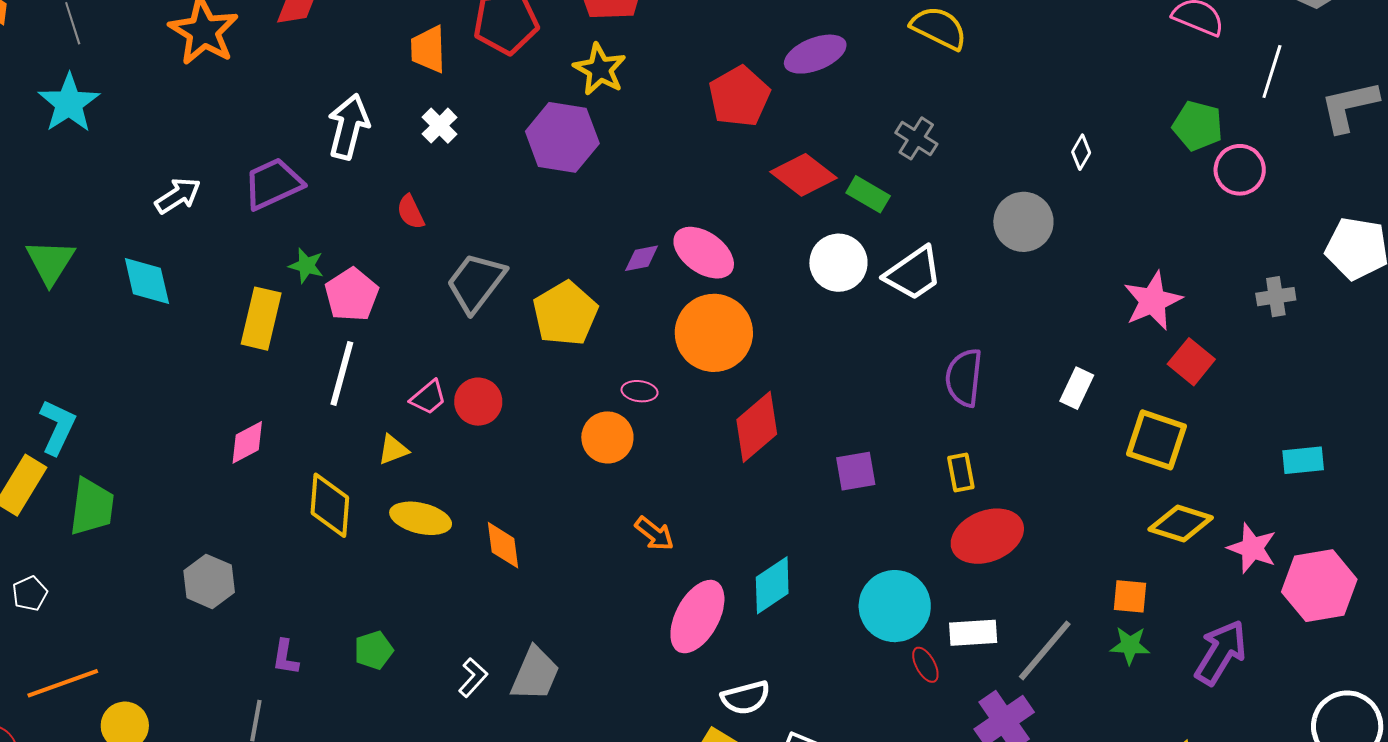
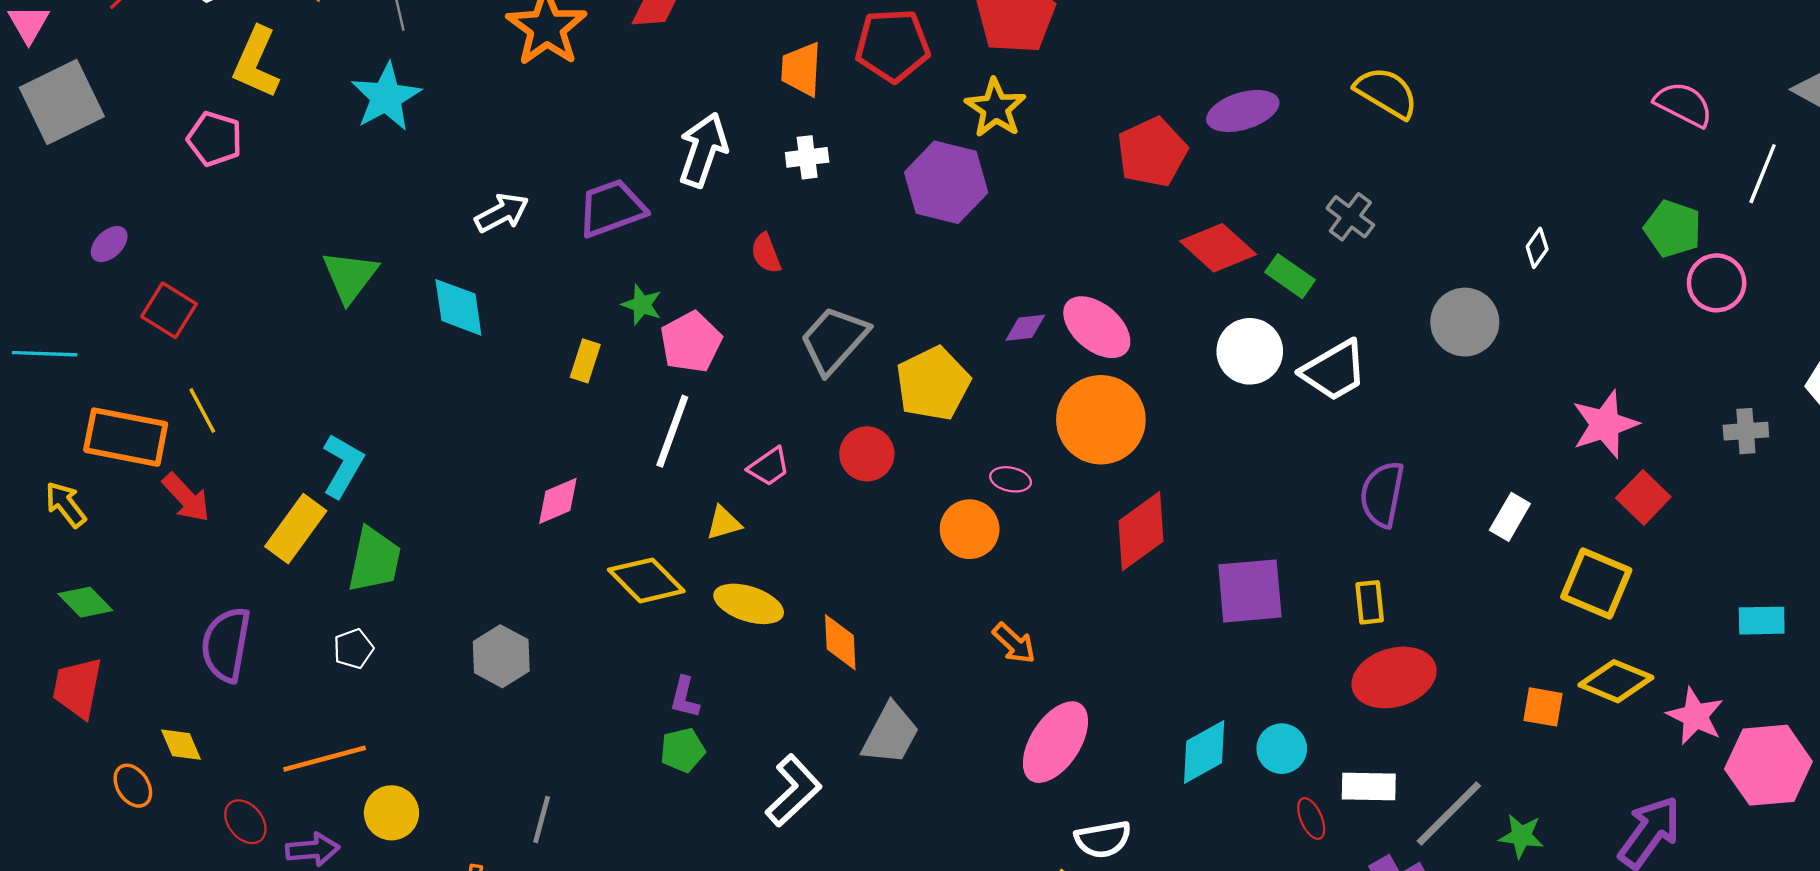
white cross: (440, 126) -> (807, 157), turned 33
yellow rectangle: (261, 319) -> (585, 361), size x0.6
red circle: (478, 402) -> (867, 454), moved
purple square: (856, 471) -> (1250, 591), size x1.5
yellow diamond: (330, 505) -> (646, 580), turned -54
cyan diamond: (772, 585) -> (1204, 752), moved
white pentagon: (30, 593) -> (353, 649), moved
orange square: (1130, 596) -> (1543, 707), moved
cyan circle: (895, 606) -> (1282, 749), size x0.6
green star: (1130, 645) -> (1521, 836), moved
purple L-shape: (285, 657) -> (685, 697), moved
gray trapezoid: (535, 674) -> (890, 734), moved
white L-shape: (473, 677) -> (794, 791), size x1.6

